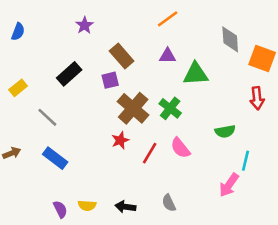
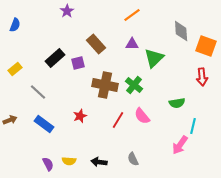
purple star: (85, 25) -> (67, 11), moved
green triangle: (196, 74) -> (154, 58), turned -40
purple square: (110, 80) -> (78, 63), moved
brown cross: (133, 108) -> (105, 85), turned -30
red star: (120, 140) -> (80, 116), moved

